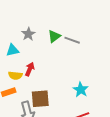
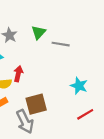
gray line: (72, 40) -> (61, 44), moved

